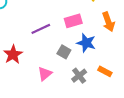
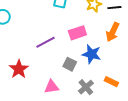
orange arrow: (108, 22) -> (113, 32), turned 48
pink triangle: (45, 74) -> (52, 87), turned 35

